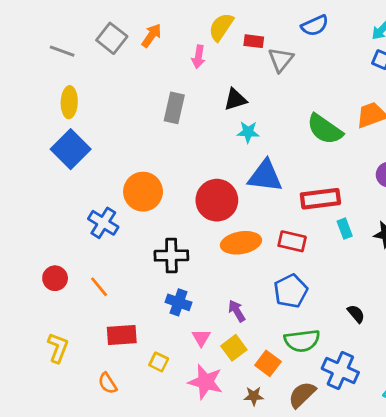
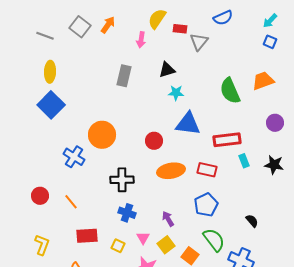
green semicircle: (325, 129) -> (230, 91), turned 32
red circle: (217, 200) -> (154, 141), size x0.6
green semicircle: (302, 341) -> (214, 240), turned -120
yellow square: (159, 362) -> (118, 246), moved

